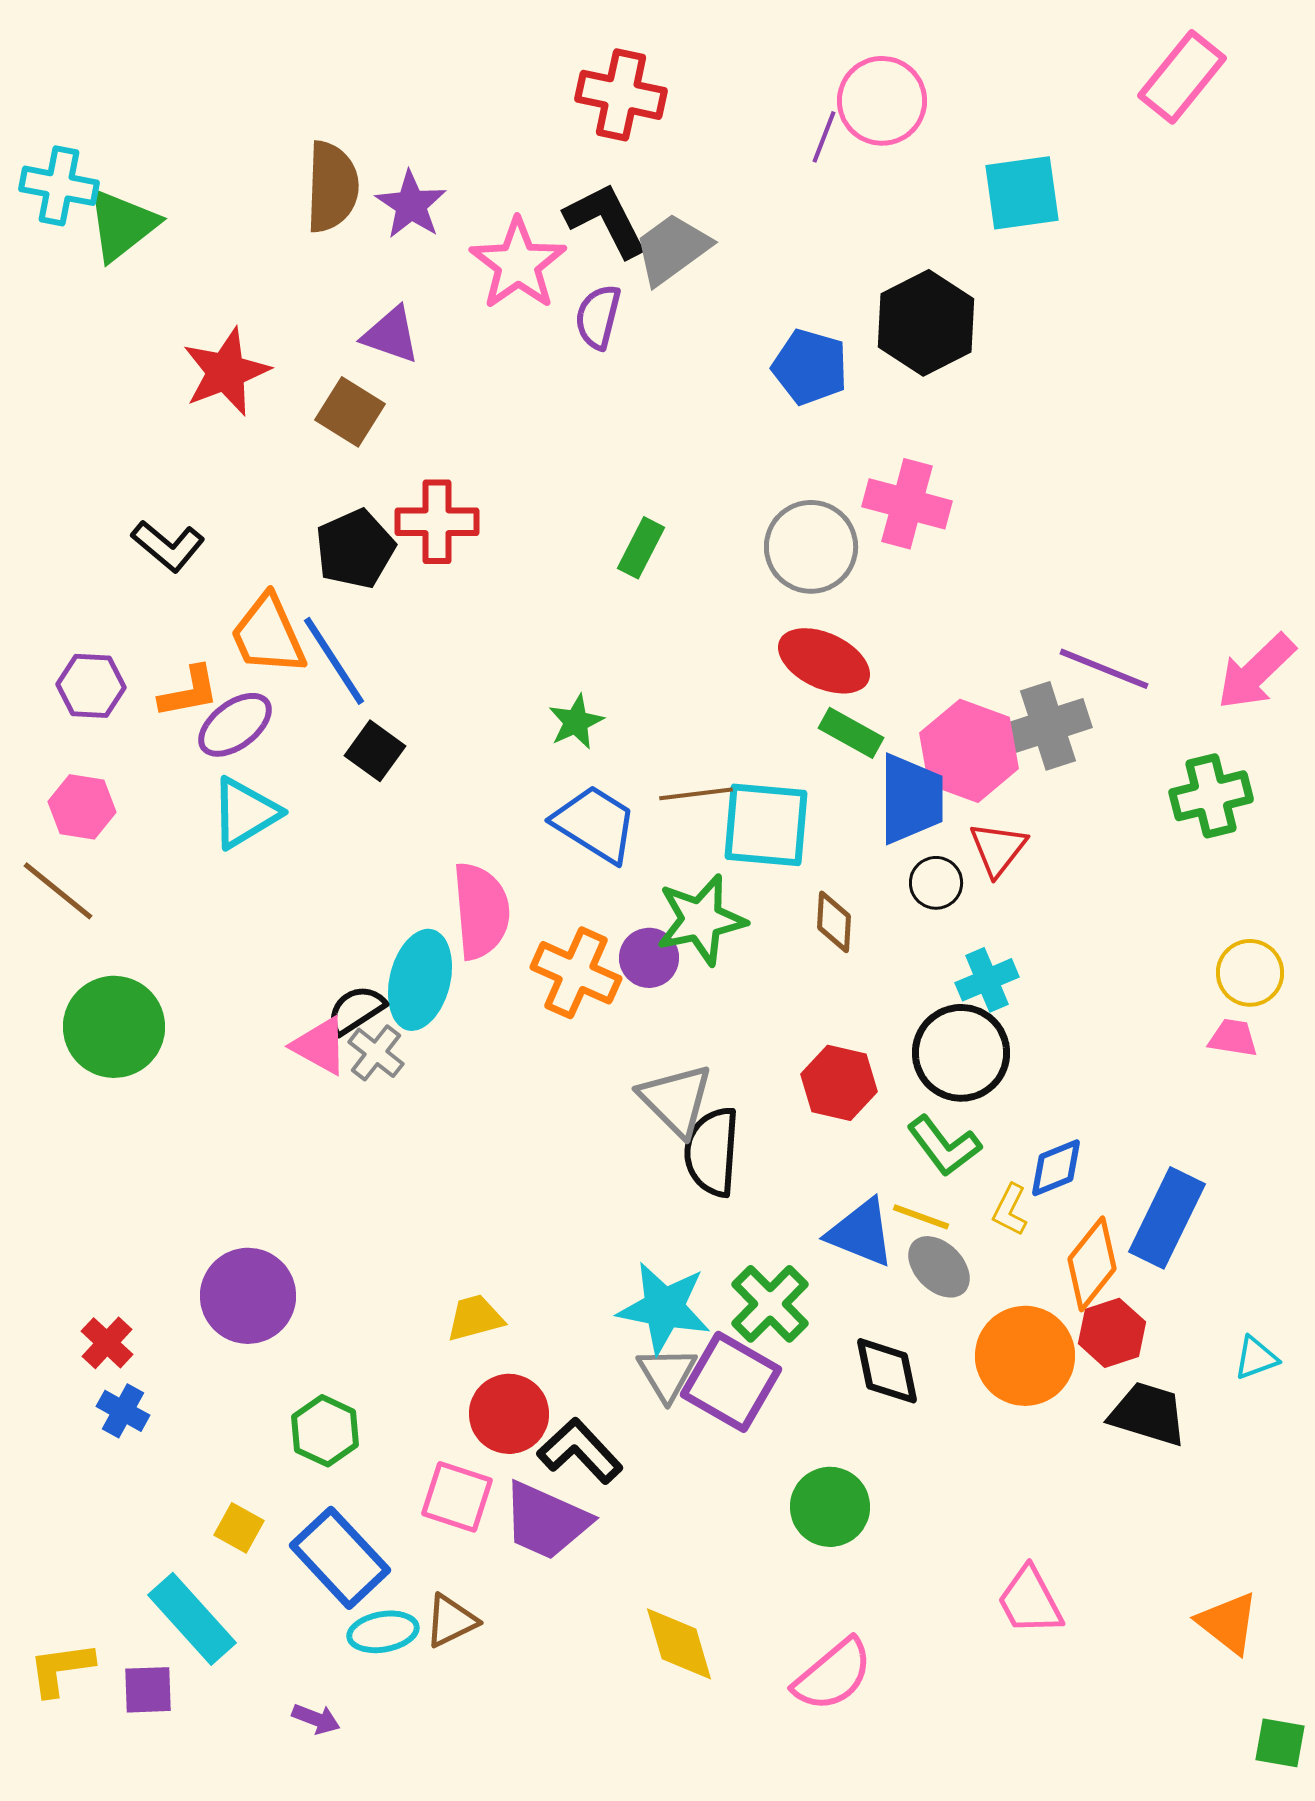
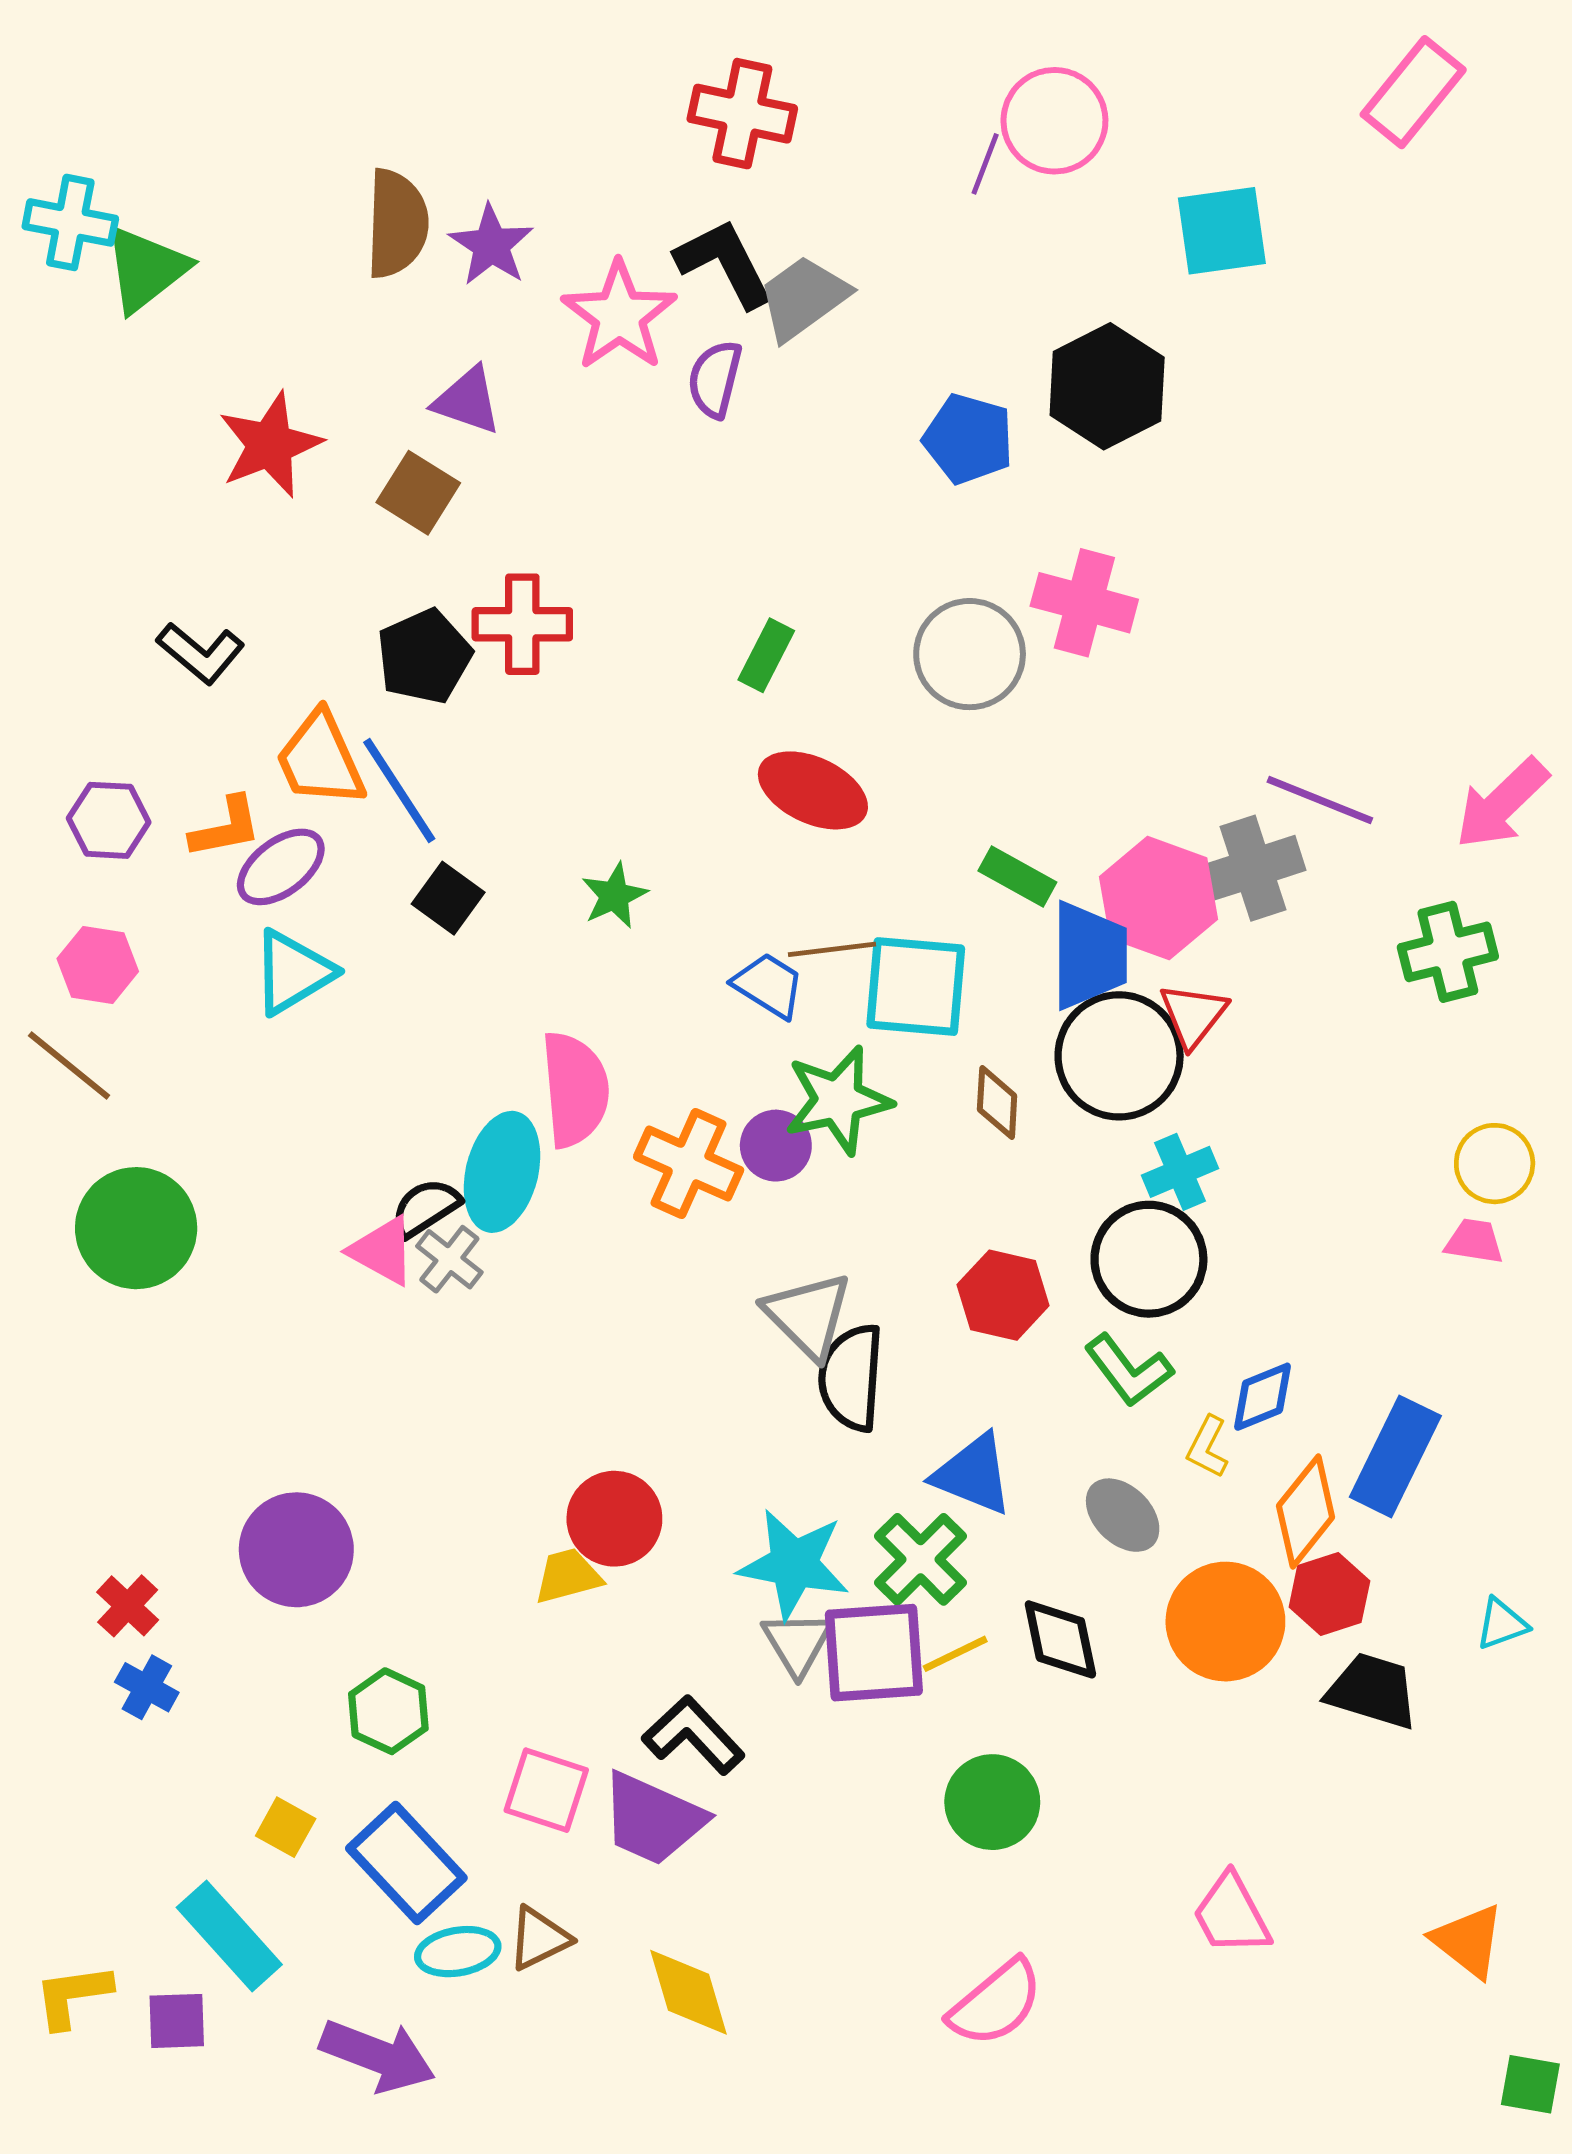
red ellipse: (824, 661) -> (813, 790), moved
green star: (576, 722) -> (614, 896), moved
blue trapezoid: (595, 824) -> (769, 985), moved, size x0.7
black circle: (936, 883) -> (1119, 1056), size x2.0
yellow line: (921, 1217) -> (955, 1654), moved, turned -46
blue triangle: (861, 1233) -> (973, 1474), moved
purple square: (731, 1382) -> (874, 1653), turned -34
red circle: (509, 1414) -> (614, 1519), moved
yellow diamond: (679, 1644) -> (689, 1992), moved
purple arrow: (316, 1719) -> (378, 2056), size x2.0

